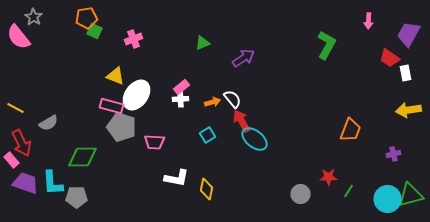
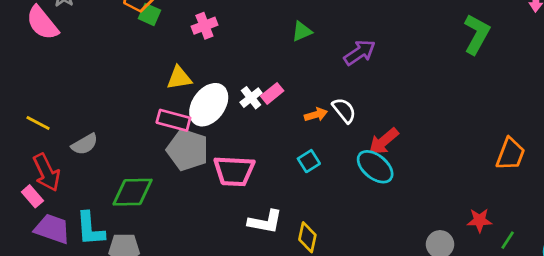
yellow triangle: (116, 76) -> (179, 78), turned -30
white cross: (180, 99) -> (251, 98), moved, turned -35
red arrow: (242, 121) -> (384, 141), moved, turned -100
pink trapezoid: (154, 142) -> (234, 171), size x1.4

